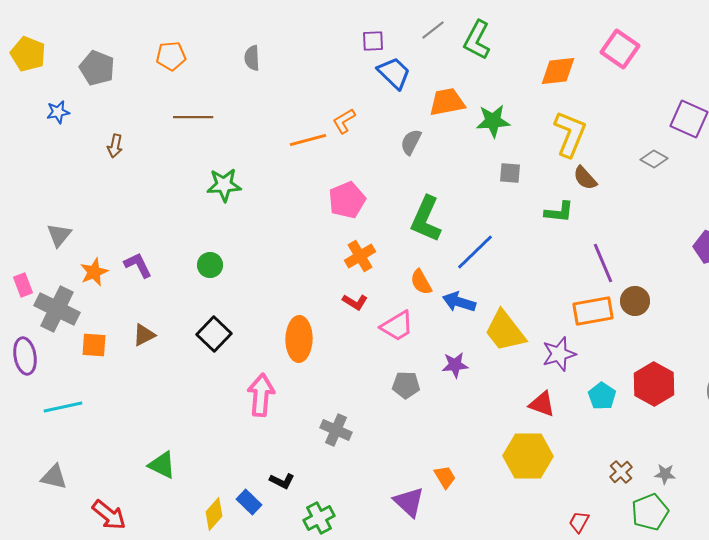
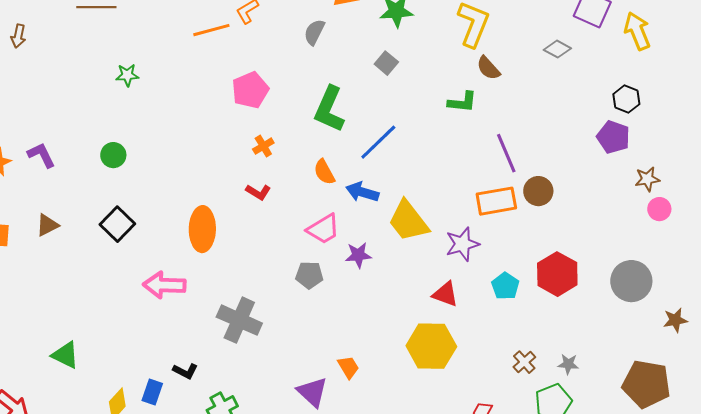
gray square: (510, 173) -> (386, 63), moved, turned 35
green star: (224, 185) -> (127, 75), size x0.7
orange cross: (360, 256) -> (263, 146), size x0.7
pink trapezoid: (397, 326) -> (323, 229), moved
pink arrow: (261, 395) -> (164, 285), turned -93
gray cross: (336, 430) -> (239, 320), size x1.4
blue rectangle: (249, 502) -> (152, 392), turned 65

